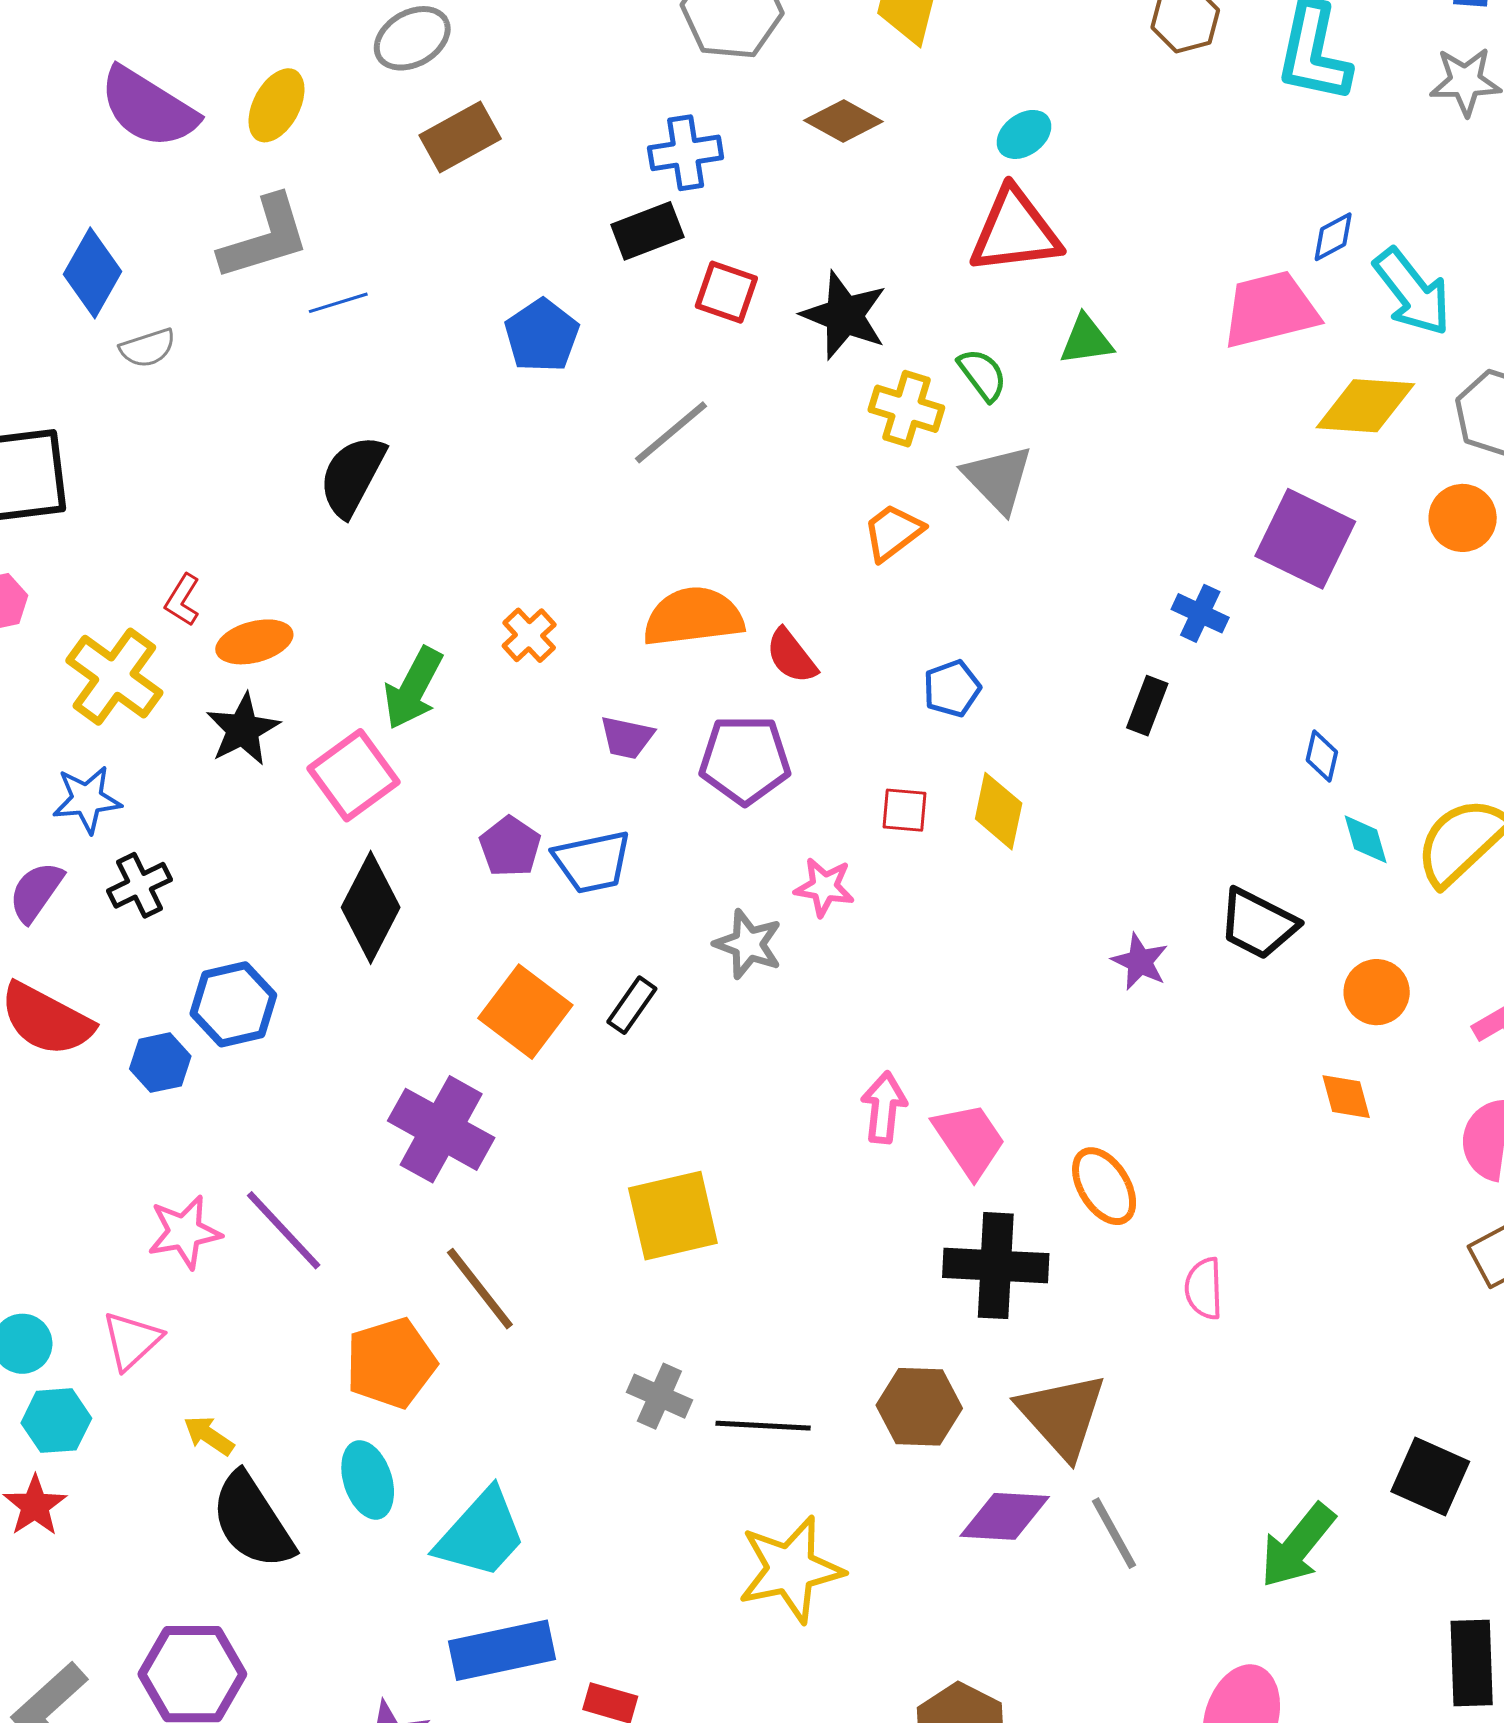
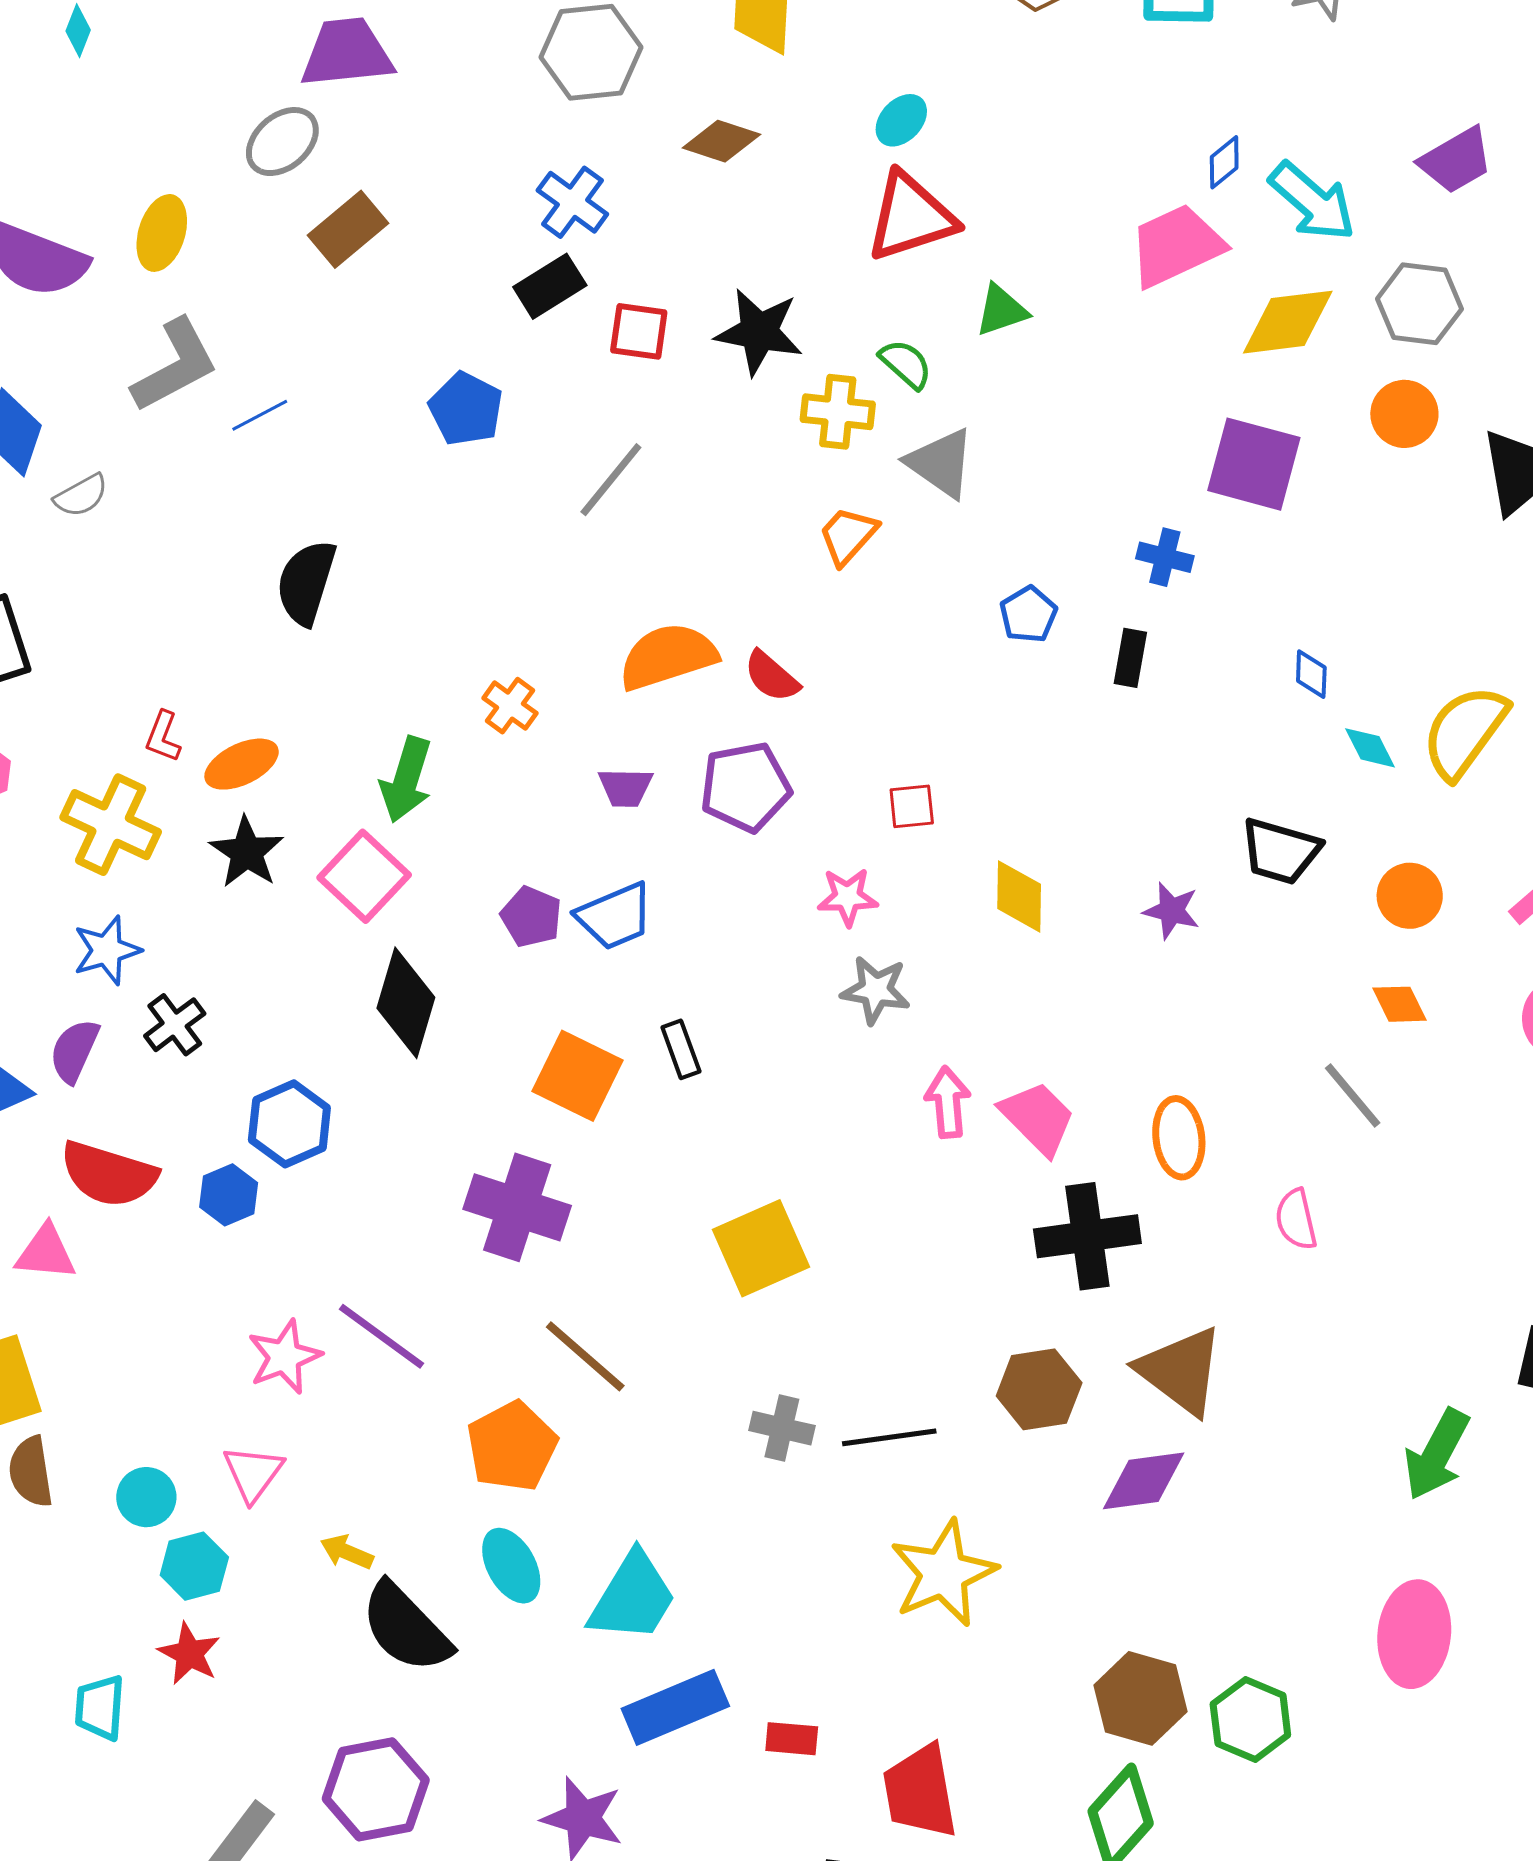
blue cross: (686, 153) -> (572, 202), turned -34
blue pentagon: (952, 688) -> (1028, 614), moved
yellow diamond: (999, 811) -> (1019, 896), moved
gray star: (748, 944) -> (876, 990), moved
black rectangle: (632, 1005) -> (681, 1049), turned -44
orange ellipse: (1104, 1186) -> (1179, 1138), turned 36
gray line: (1114, 1533) -> (1353, 1095), moved

